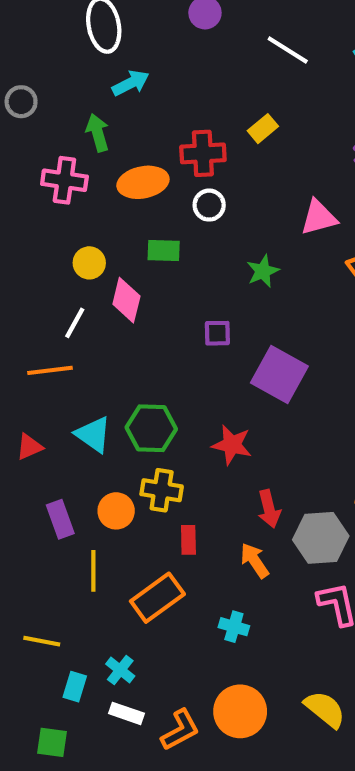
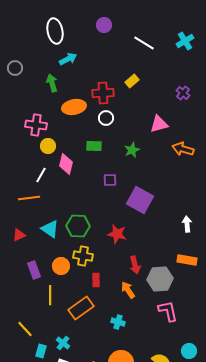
pink cross: (64, 180) -> (36, 125), moved
green rectangle: (164, 251) -> (94, 146), moved
yellow line: (42, 641) -> (25, 329), turned 36

